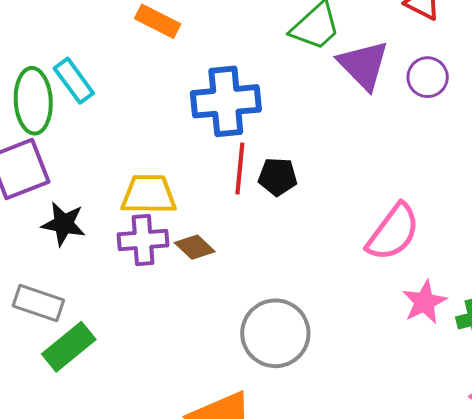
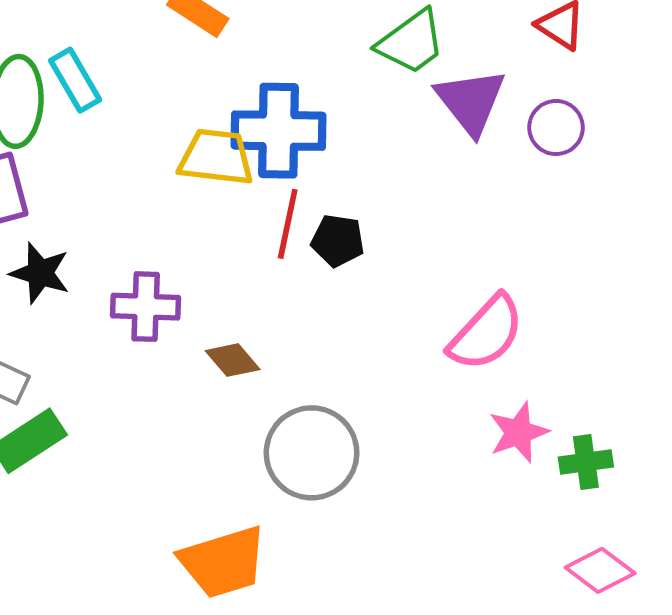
yellow trapezoid: (149, 194) -> (216, 157), moved
brown diamond: (195, 247) -> (233, 360), moved

